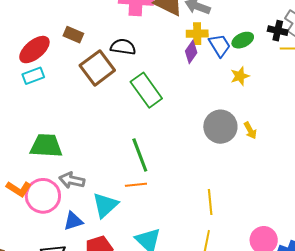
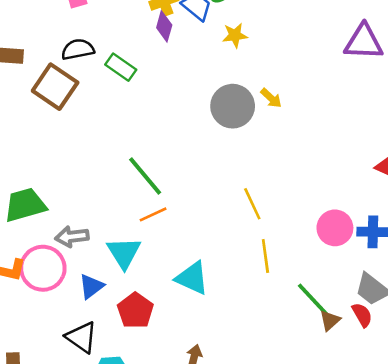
yellow star: (240, 76) -> (235, 35), turned 30
green rectangle: (146, 90) -> (121, 67), moved, size x0.7

